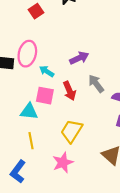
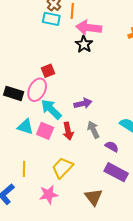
red square: (36, 11) -> (48, 71), moved
cyan arrow: (47, 71) -> (51, 109), size x1.6
cyan triangle: (29, 111) -> (25, 127), moved

